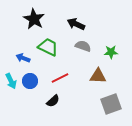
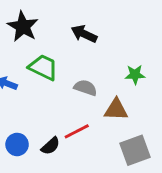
gray semicircle: (83, 46) -> (85, 88), moved
red line: (60, 78) -> (77, 131), moved
blue circle: (30, 81) -> (17, 144), moved

